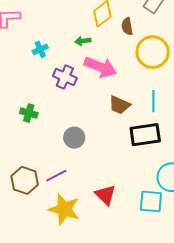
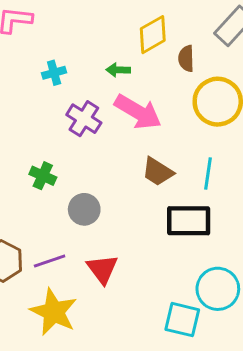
green cross: (29, 113) -> (43, 176), moved
red triangle: (105, 195) -> (102, 269), moved

